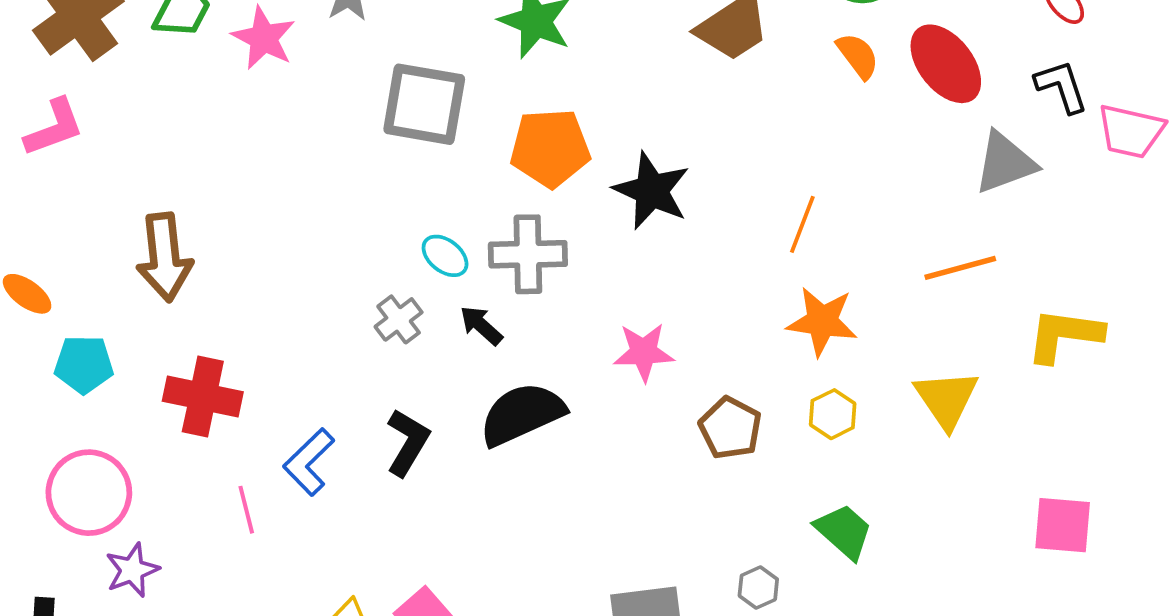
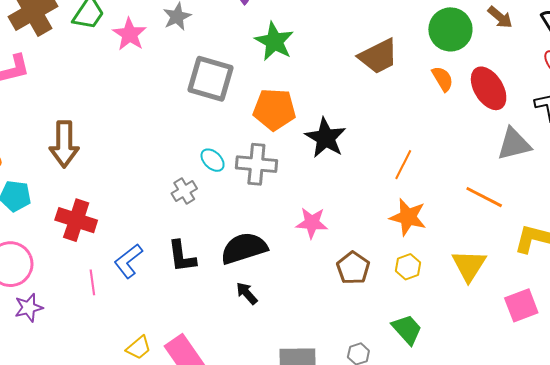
orange line: (960, 268) -> (484, 197), turned 36
black arrow: (481, 325) -> (247, 293), moved
black L-shape: (408, 442) -> (182, 256), turned 135
pink square: (1063, 525) -> (521, 305), moved, turned -32

